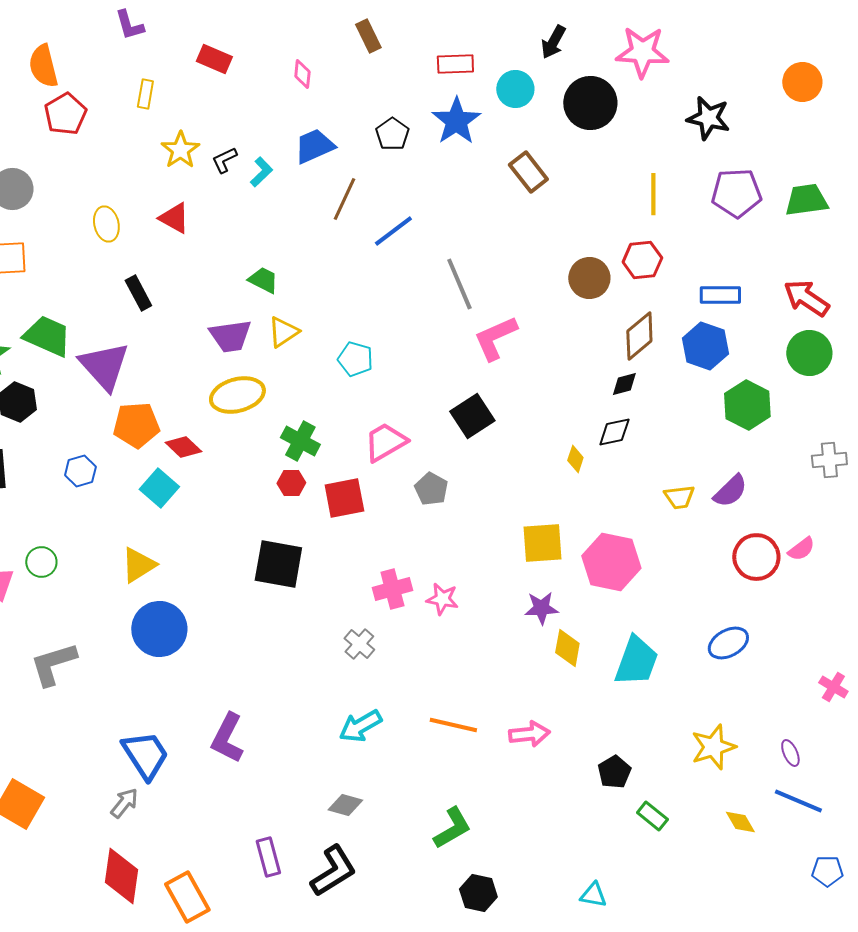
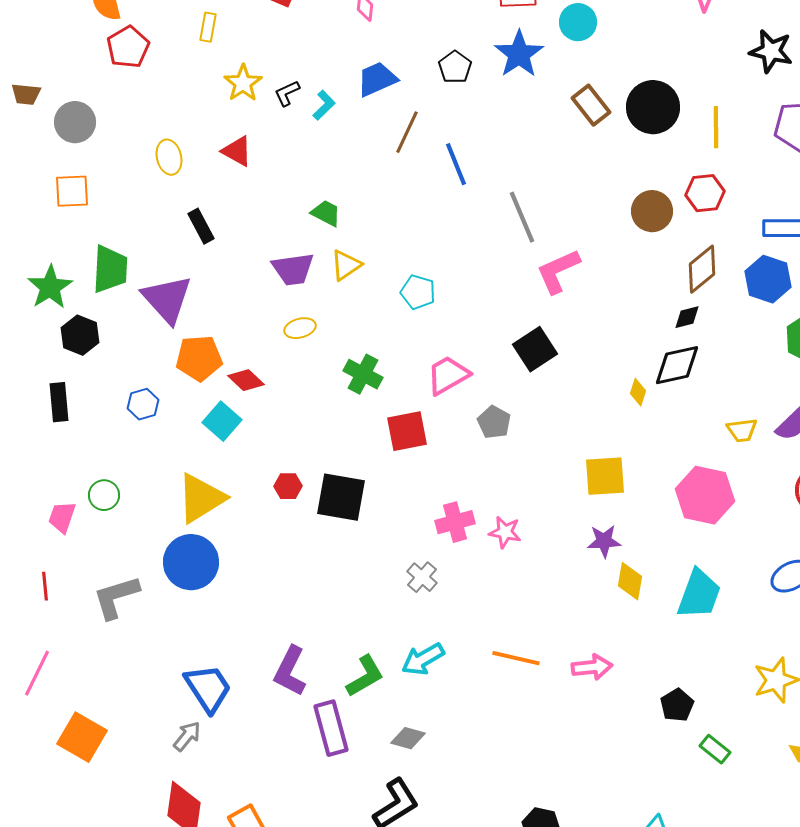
black circle: (590, 103) -> (653, 107), moved
blue line: (393, 231) -> (456, 164), turned -75
green trapezoid: (47, 336) -> (110, 269), turned 69
yellow ellipse: (237, 395) -> (300, 328), size x0.6
black diamond: (614, 432) -> (677, 365), size x1.4
red hexagon: (291, 483) -> (288, 486), moved
pink hexagon: (611, 562) -> (705, 495), moved
yellow triangle: (138, 565) -> (201, 498), size x1.4
blue circle: (159, 629) -> (191, 562), moved
green L-shape: (452, 828) -> (365, 676), moved
purple rectangle: (268, 857) -> (331, 728), moved, size x1.4

